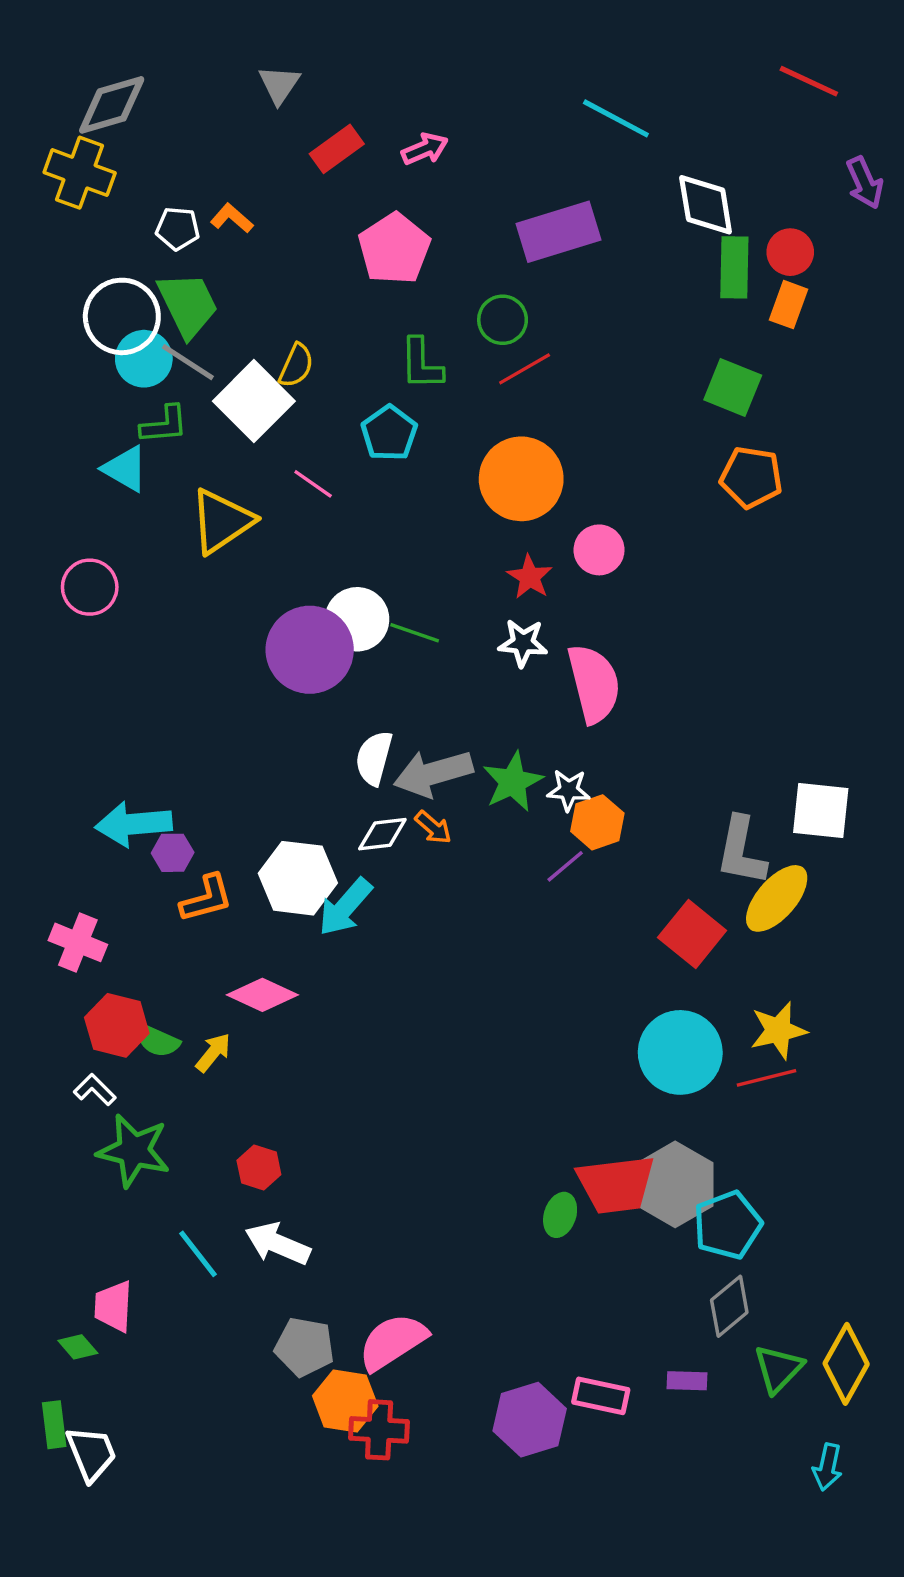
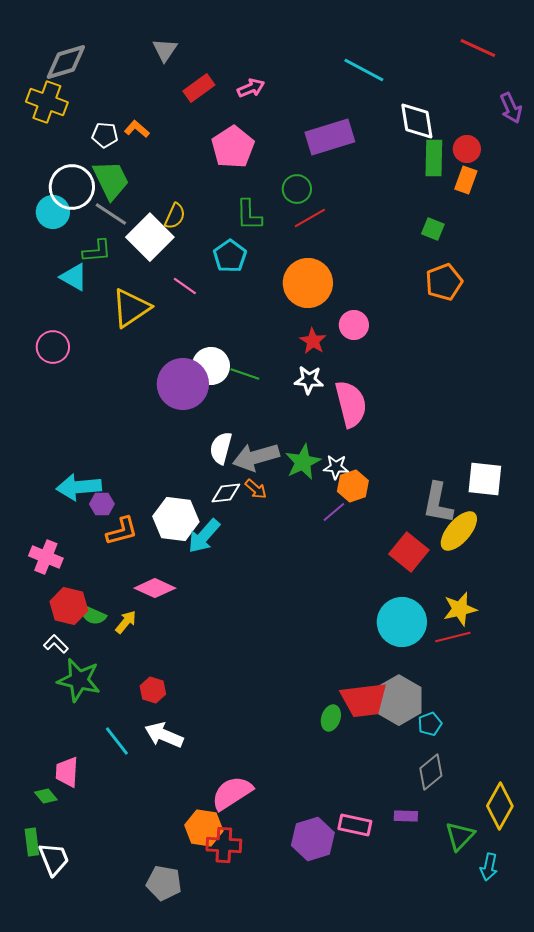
cyan circle: (144, 359) -> (53, 212), moved
green square: (733, 387) -> (433, 229), size x0.7
orange pentagon: (751, 477) -> (444, 282), turned -30
cyan pentagon: (728, 1225) -> (430, 724), size x0.6
gray pentagon: (305, 1347) -> (164, 883), moved
green triangle: (778, 1369) -> (460, 836), moved

